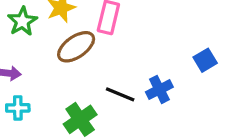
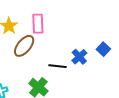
blue square: (205, 60) -> (103, 49), moved

